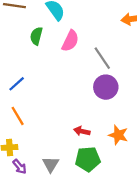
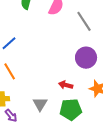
purple circle: (106, 87) -> (86, 58), moved
gray triangle: (51, 164) -> (40, 104), moved

